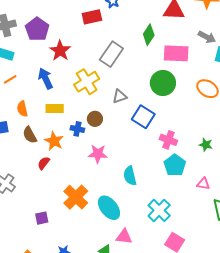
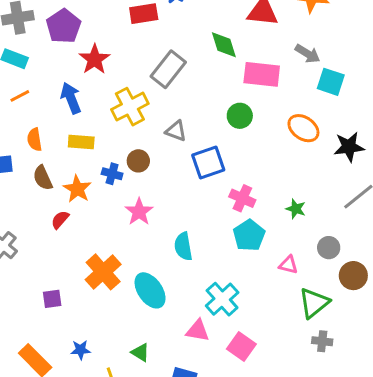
green diamond: (149, 35) -> (224, 45), turned -55
green circle: (163, 83) -> (240, 116), size x0.7
gray triangle: (120, 96) -> (176, 131), turned 35
blue square: (143, 117) -> (208, 163), turned 35
pink star: (98, 154) -> (139, 212), turned 30
pink triangle: (124, 237) -> (198, 331), moved

